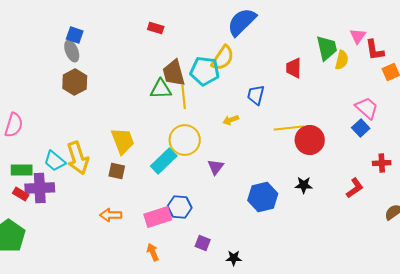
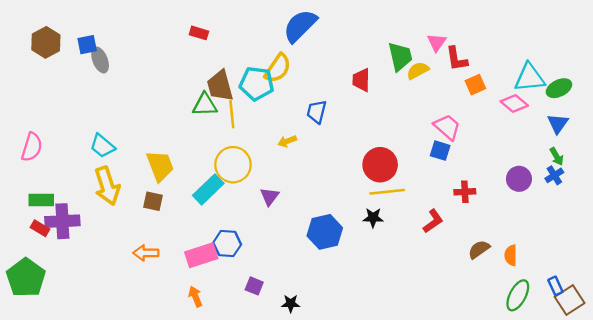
blue square: (75, 35) -> (87, 45), moved, turned -30
yellow semicircle: (342, 60) -> (418, 71), turned -132
brown hexagon: (75, 82) -> (46, 42), moved
yellow line: (289, 128) -> (387, 192), moved
blue square: (361, 128) -> (440, 151), turned -30
cyan trapezoid: (55, 161) -> (102, 146), moved

